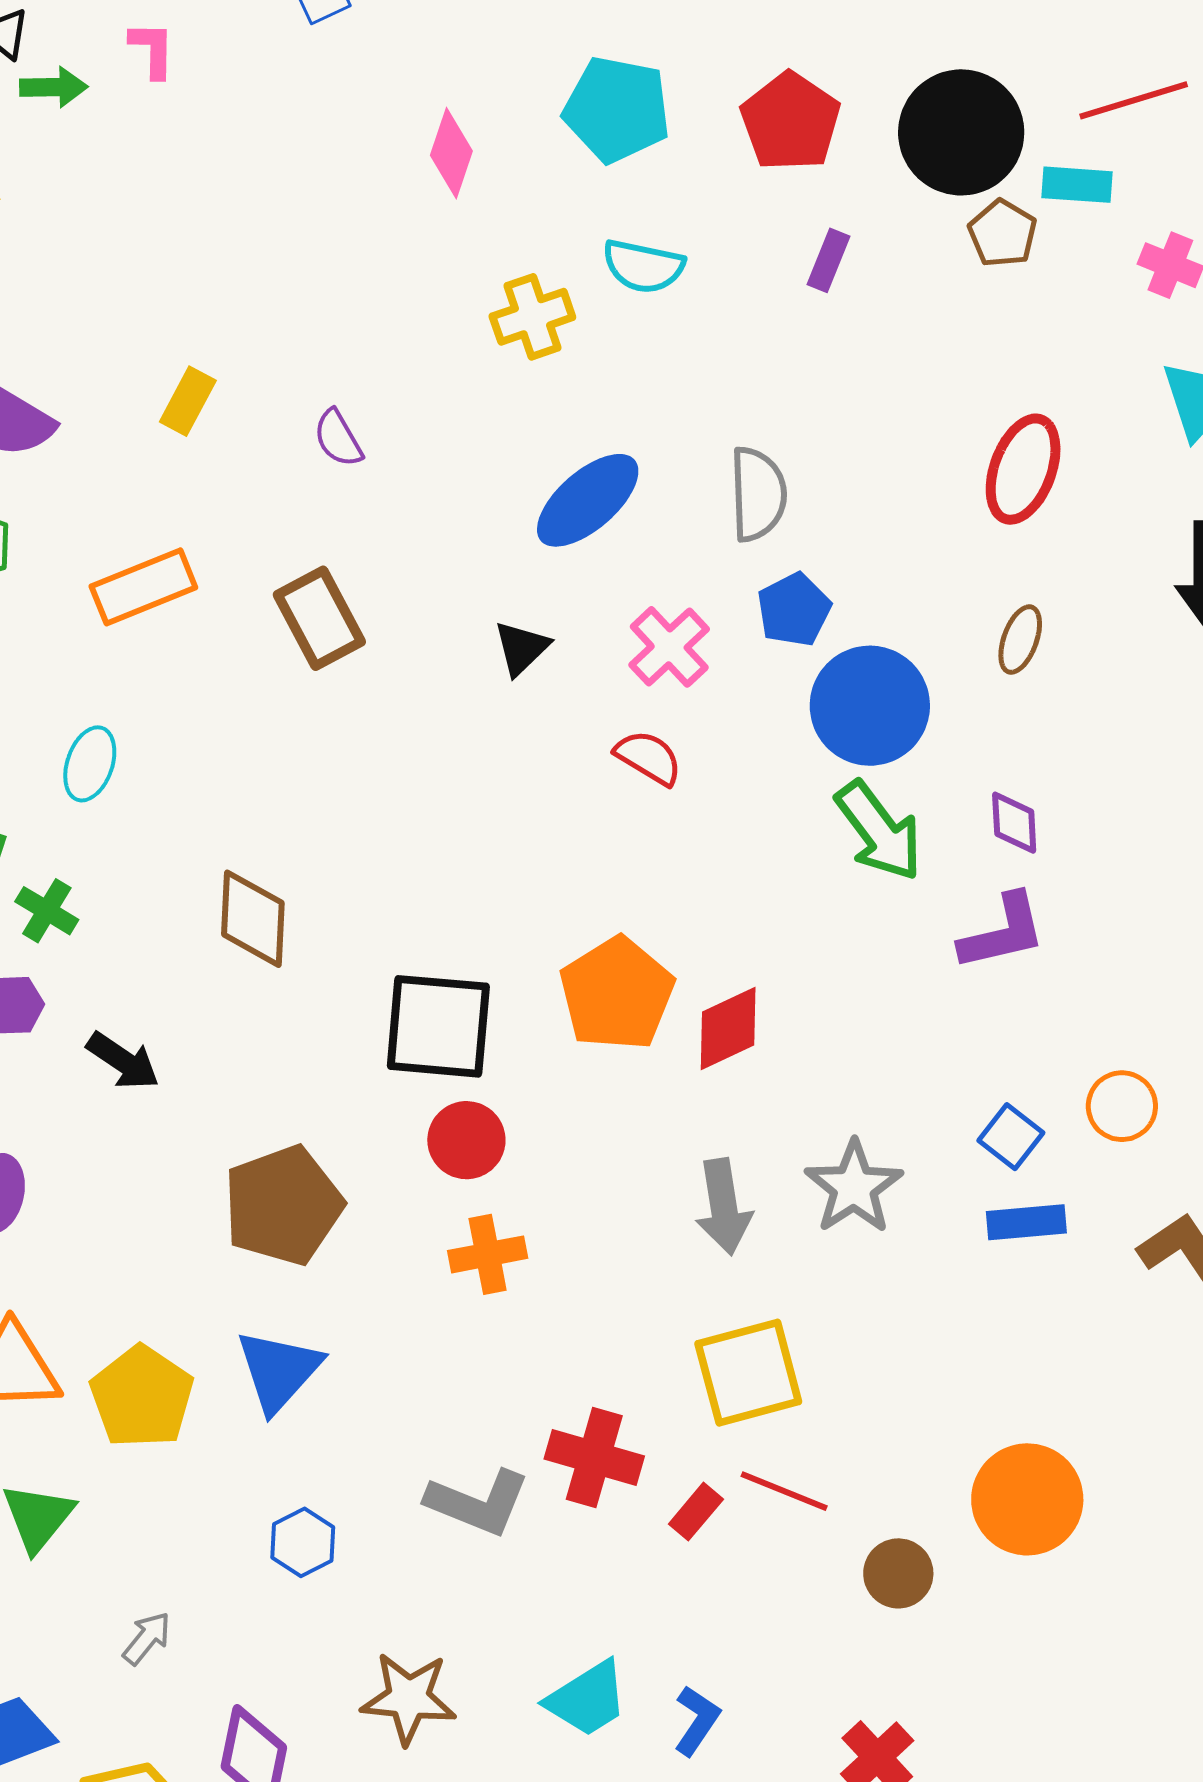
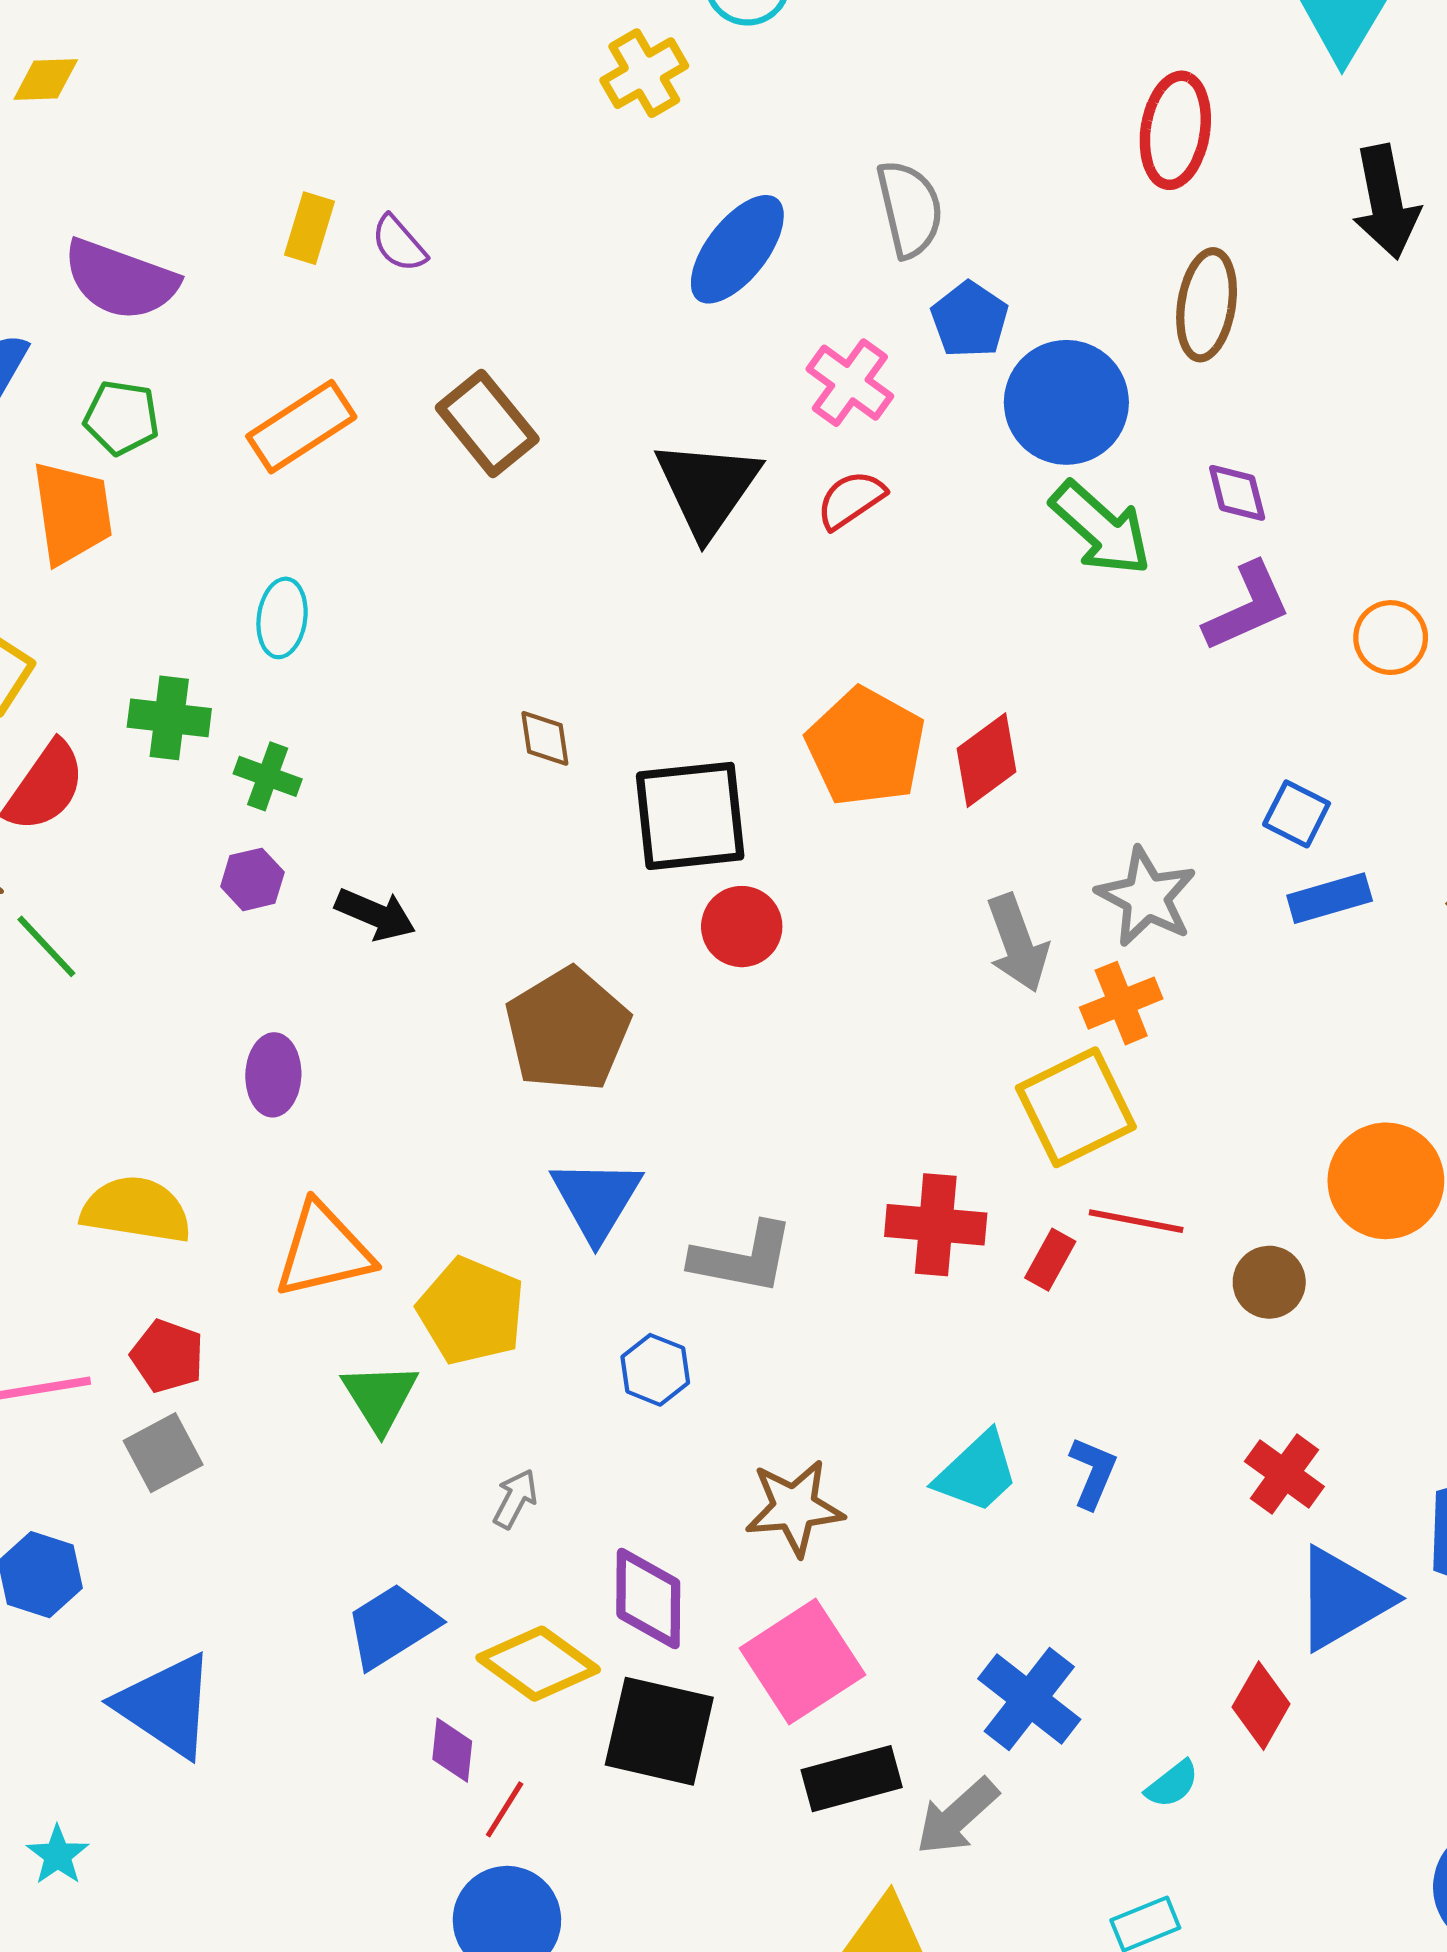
purple semicircle: (338, 438) -> (399, 244), moved
brown ellipse: (1020, 640) -> (1207, 305), size x1.5
black triangle: (522, 648) -> (707, 488), moved, size x1.8
red semicircle: (648, 758) -> (851, 500), turned -54
brown diamond: (253, 919) -> (545, 738), moved, size x0.6
orange circle: (1122, 1106) -> (1391, 638), moved
orange cross: (488, 1254) -> (1121, 1003), moved
yellow pentagon: (142, 1397) -> (471, 1311), moved
gray L-shape: (478, 1503) -> (743, 1258), moved

